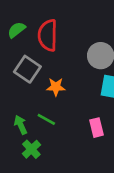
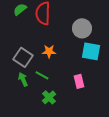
gray square: (27, 69) -> (23, 57), moved
green cross: (31, 149) -> (49, 97), moved

